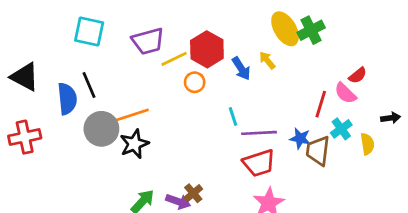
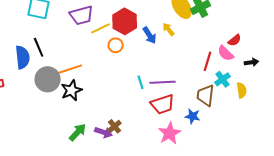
cyan line: (233, 116) -> (141, 82), moved
black arrow: (391, 118) -> (252, 62), moved
blue star: (300, 138) -> (193, 116), moved

